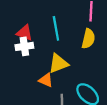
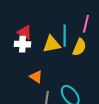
cyan line: (56, 28) -> (65, 36), moved
yellow triangle: (58, 63) -> (52, 44), moved

